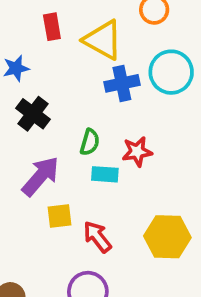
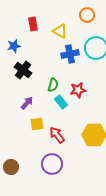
yellow triangle: (103, 40) -> (60, 31), size x0.7
cyan rectangle: (105, 174) -> (61, 102), turned 48
purple arrow: (41, 176) -> (27, 103), size x0.6

